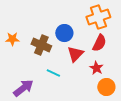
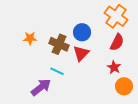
orange cross: (98, 17) -> (116, 16), turned -35
red triangle: (75, 54) -> (81, 53), moved
cyan line: (53, 73) -> (57, 71), moved

